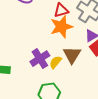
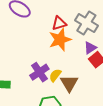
brown triangle: (72, 55) -> (69, 83), moved

